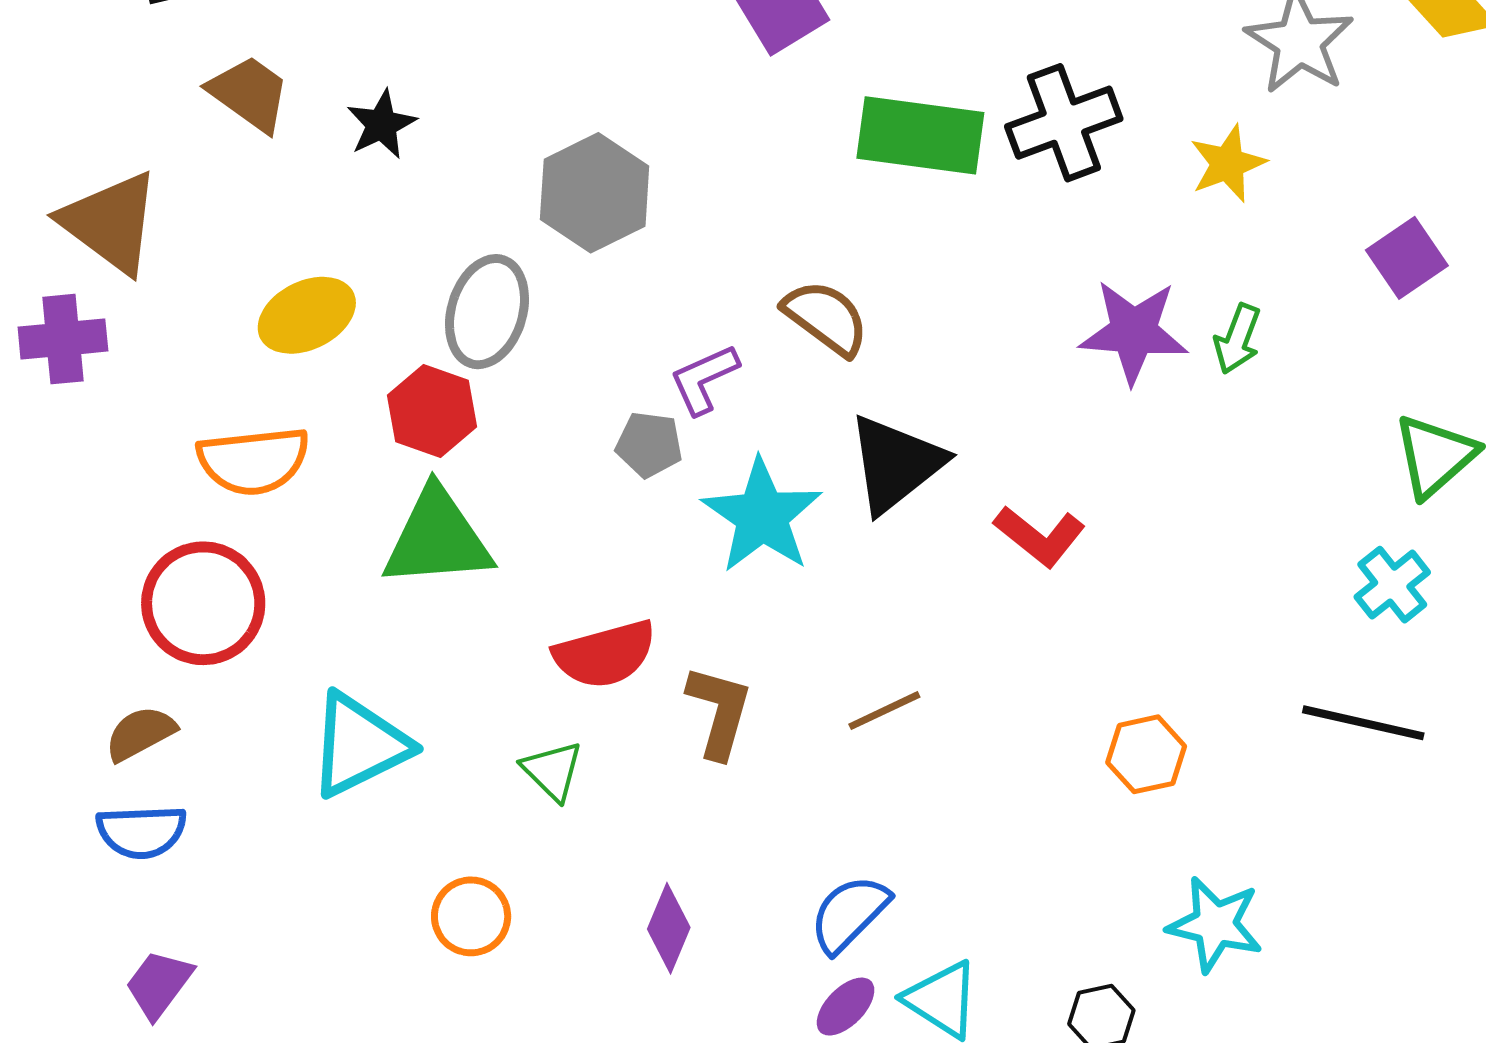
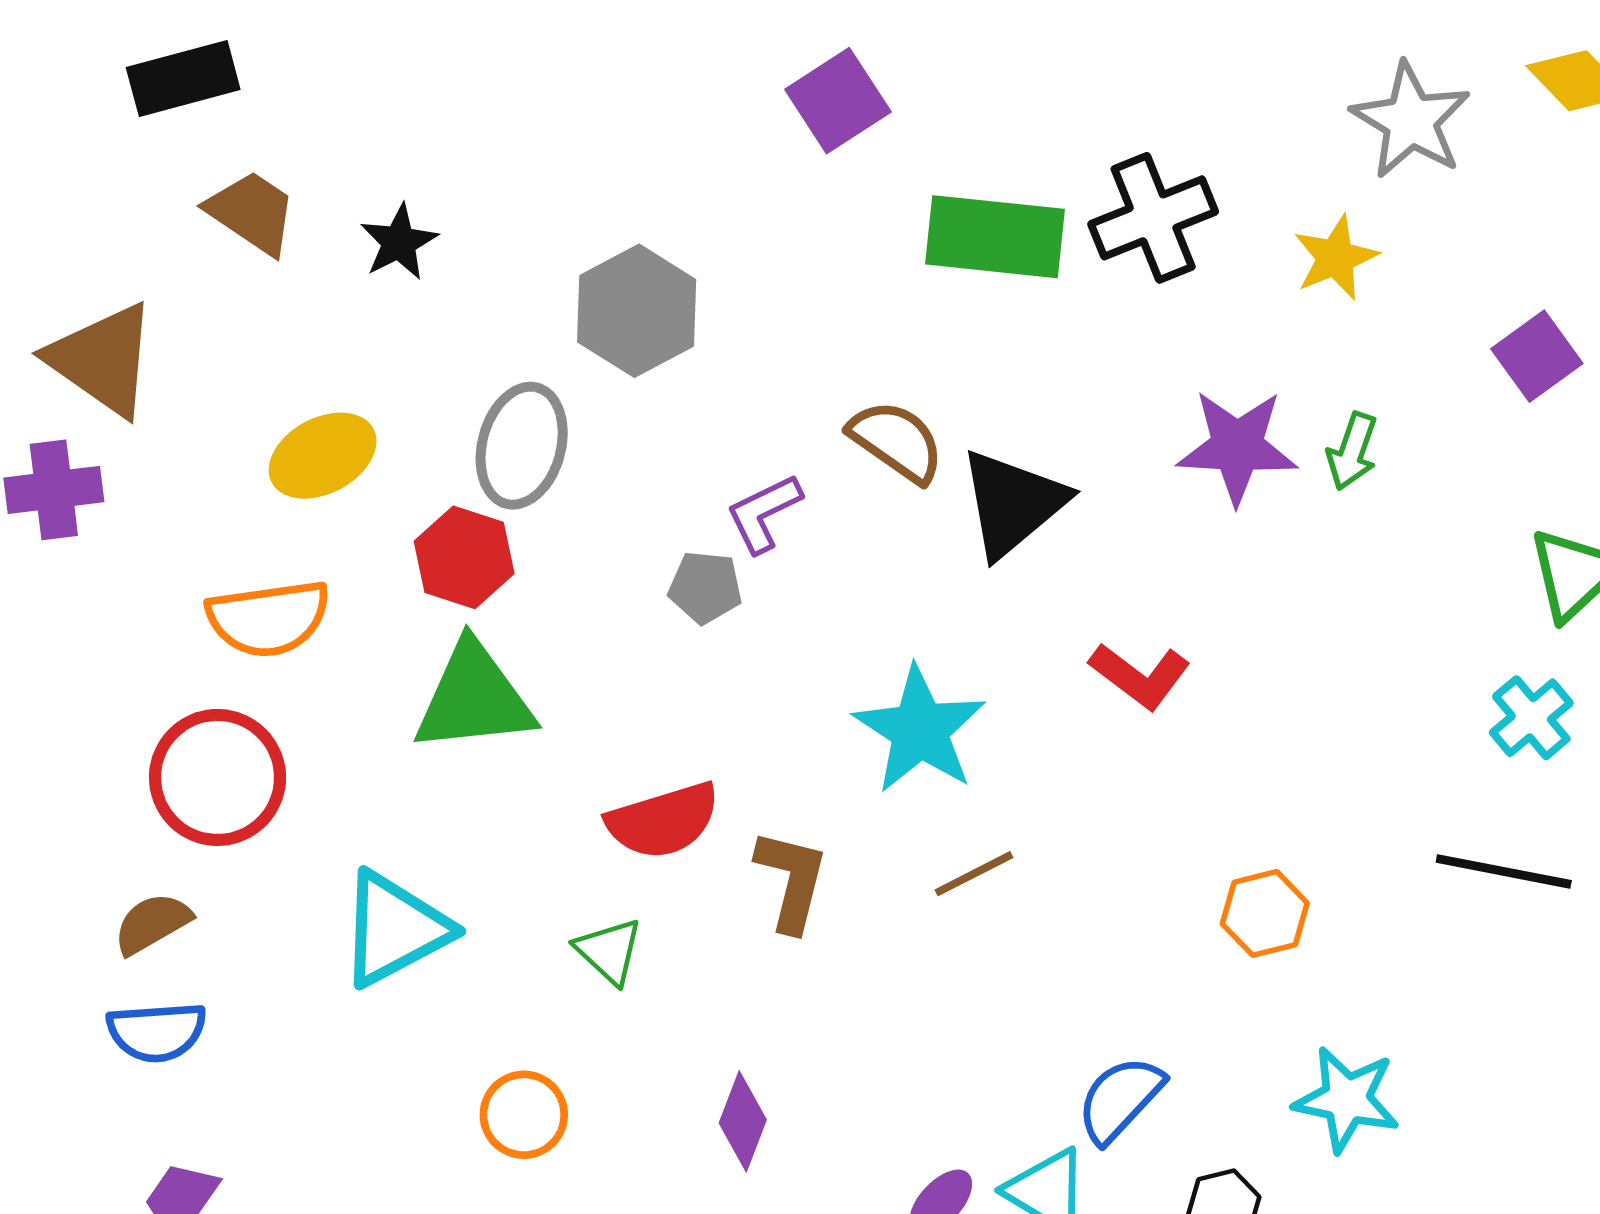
black triangle: (896, 464) -> (1013, 503), moved
cyan star: (762, 516) -> (920, 730), moved
blue semicircle: (849, 914) -> (1120, 1099), moved

